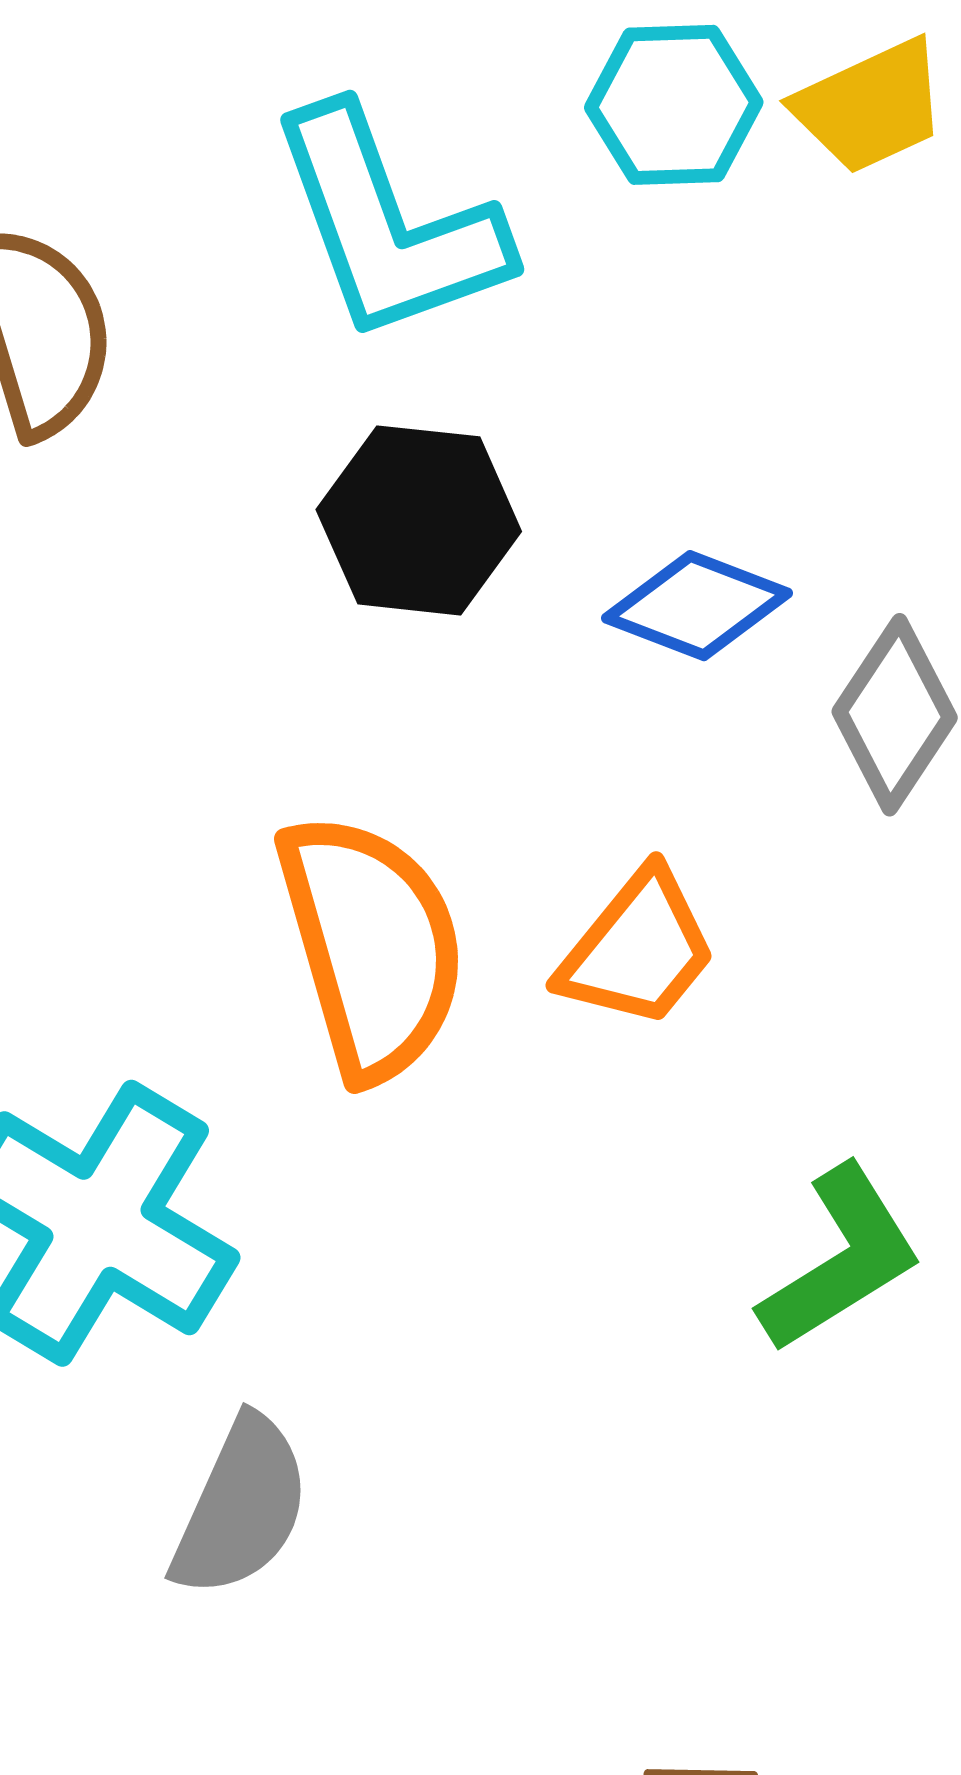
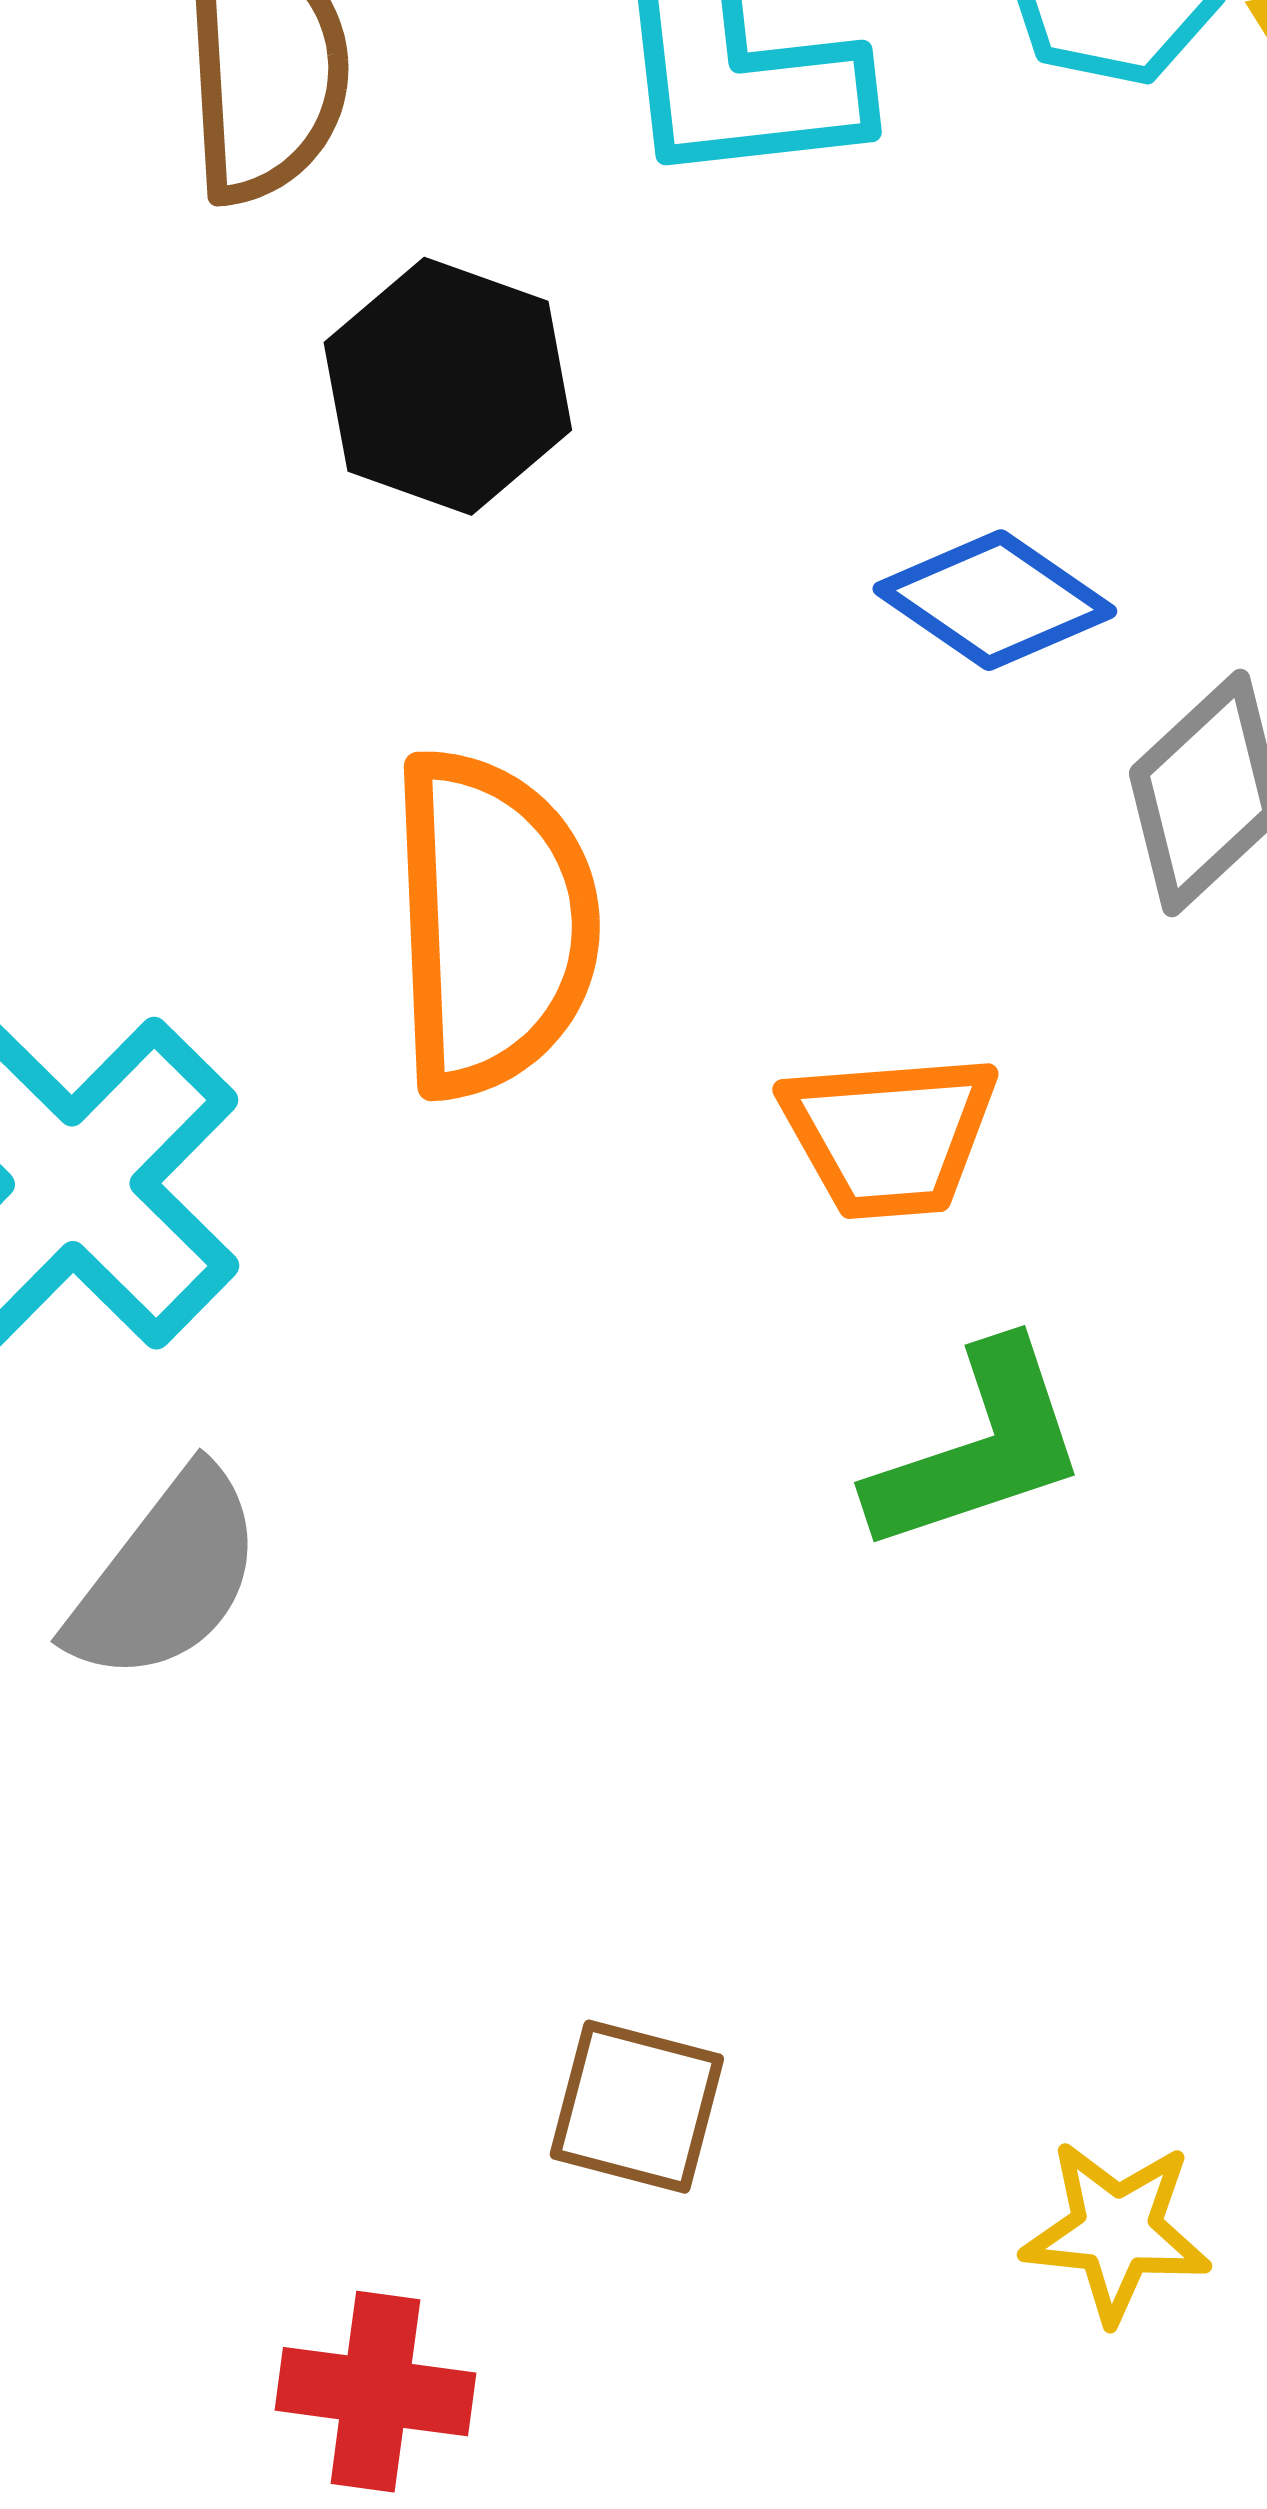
black hexagon: (419, 520) -> (448, 386), moved
orange trapezoid: (638, 949) -> (890, 1135), moved, turned 33

